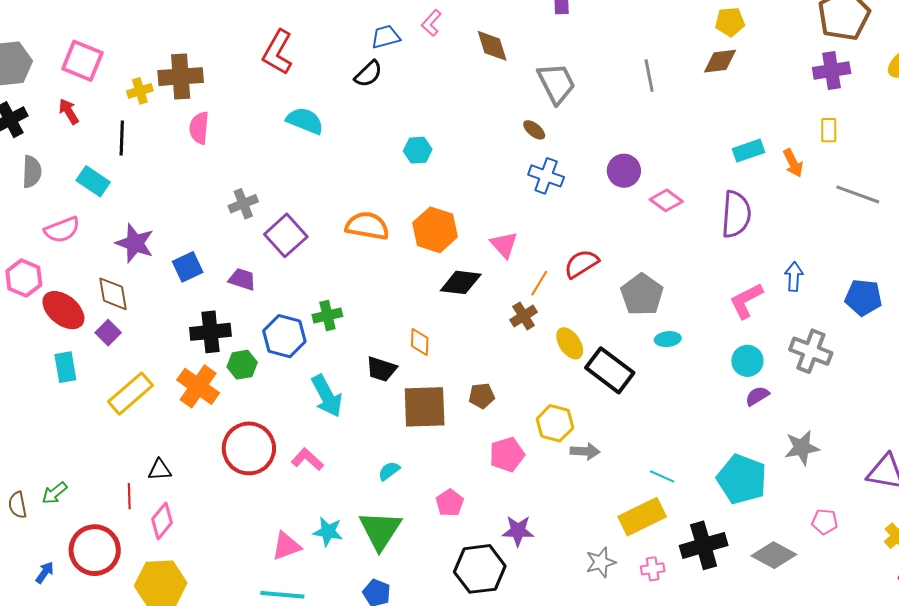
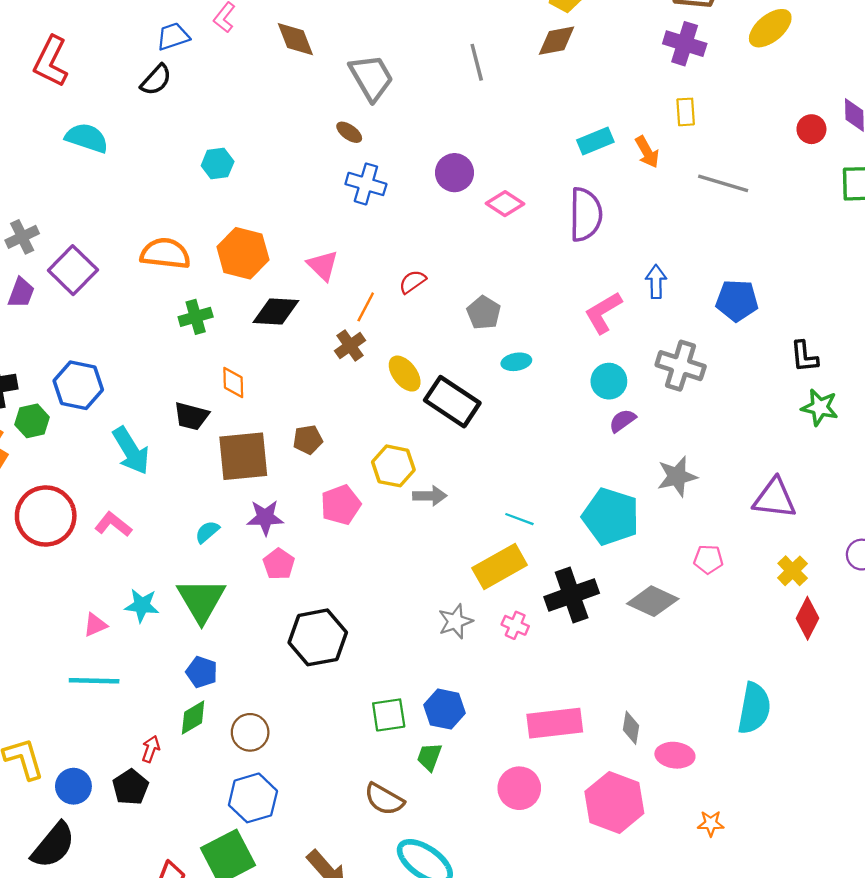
purple cross: (832, 70) -> (685, 44), turned 30
red semicircle: (581, 264) -> (412, 282), size x0.7
purple trapezoid: (242, 279) -> (21, 293), moved, turned 96
gray pentagon: (642, 295) -> (484, 313), size x0.7
green cross: (327, 315) -> (196, 317), moved
purple star: (518, 531) -> (265, 518), moved
pink triangle: (286, 546) -> (95, 625), size x0.7
pink cross: (653, 569) -> (515, 625), turned 35

